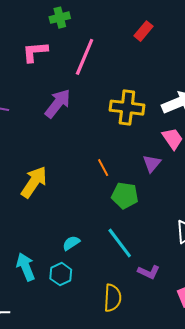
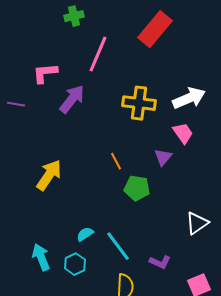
red rectangle: (144, 31) -> (155, 29), size x1.8
pink L-shape: (35, 52) -> (45, 73), moved
cyan line: (120, 243) -> (118, 246), moved

